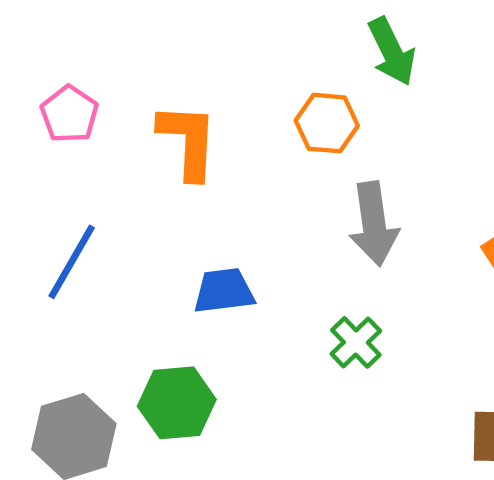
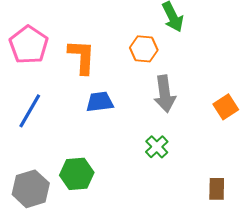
pink pentagon: (69, 114) -> (29, 45), size x1.5
blue trapezoid: (224, 291) -> (100, 102), moved

